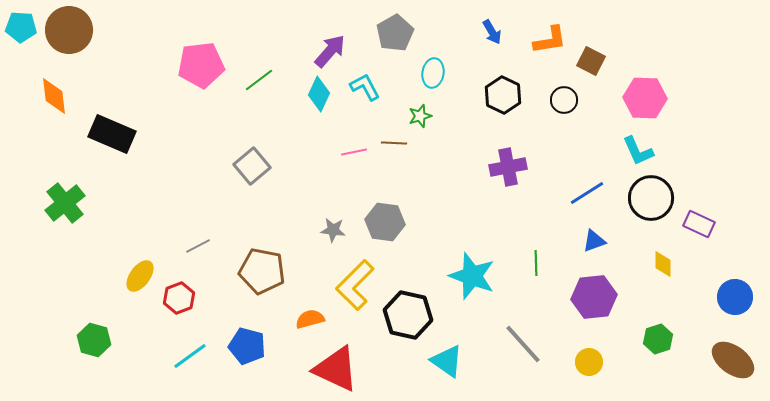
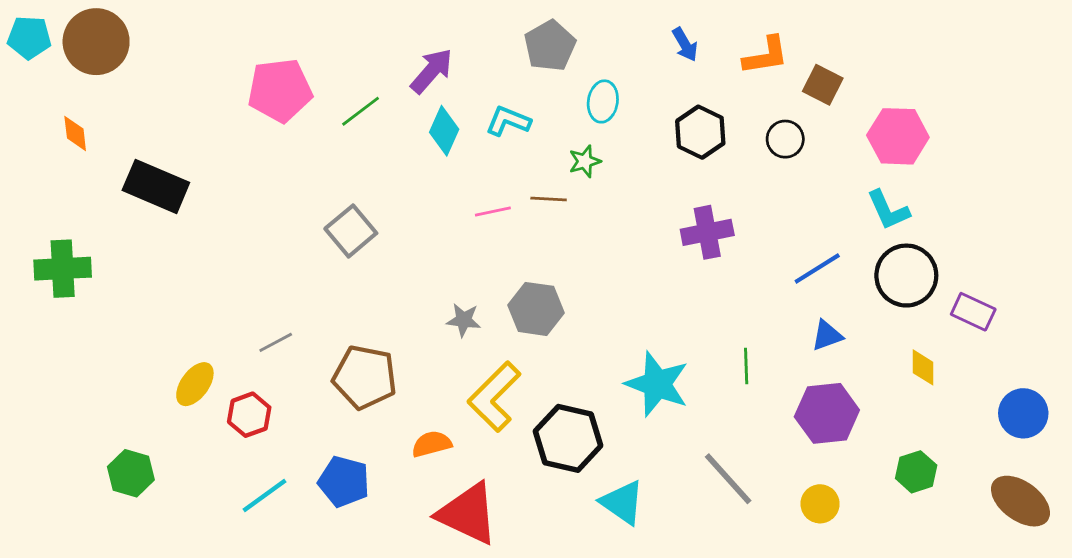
purple arrow: (330, 51) -> (432, 71), moved
cyan L-shape: (365, 87) -> (508, 121), turned -40
orange diamond: (54, 96) -> (75, 134), size x0.7
green cross: (65, 203) -> (63, 269), moved, turned 36

